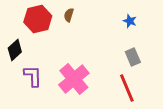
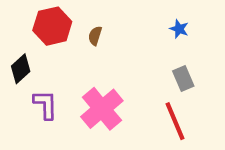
brown semicircle: (69, 15) -> (95, 36), moved

